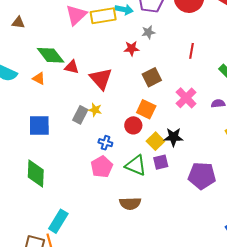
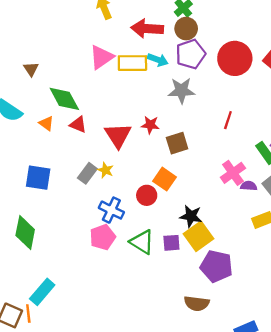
brown triangle: (18, 23) -> (31, 69), moved, turned 40
gray star: (148, 32) -> (181, 91), size x1.6
red star: (132, 48) -> (150, 125), moved
red triangle: (72, 67) -> (78, 125), moved
pink cross: (186, 98) -> (233, 173), moved
yellow square: (155, 141) -> (198, 236), moved, size x1.4
blue cross: (105, 143) -> (111, 210), size x1.5
brown semicircle: (130, 203) -> (197, 303), moved

